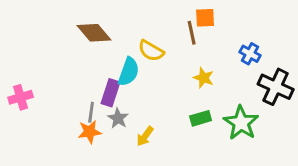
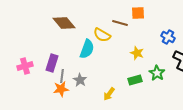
brown line: (192, 33) -> (120, 23), moved, turned -63
purple rectangle: (111, 93) -> (52, 63), moved
pink cross: (21, 97) -> (25, 66), moved
green star: (241, 123) -> (157, 73), moved, size x0.7
yellow arrow: (145, 136) -> (109, 94), moved

